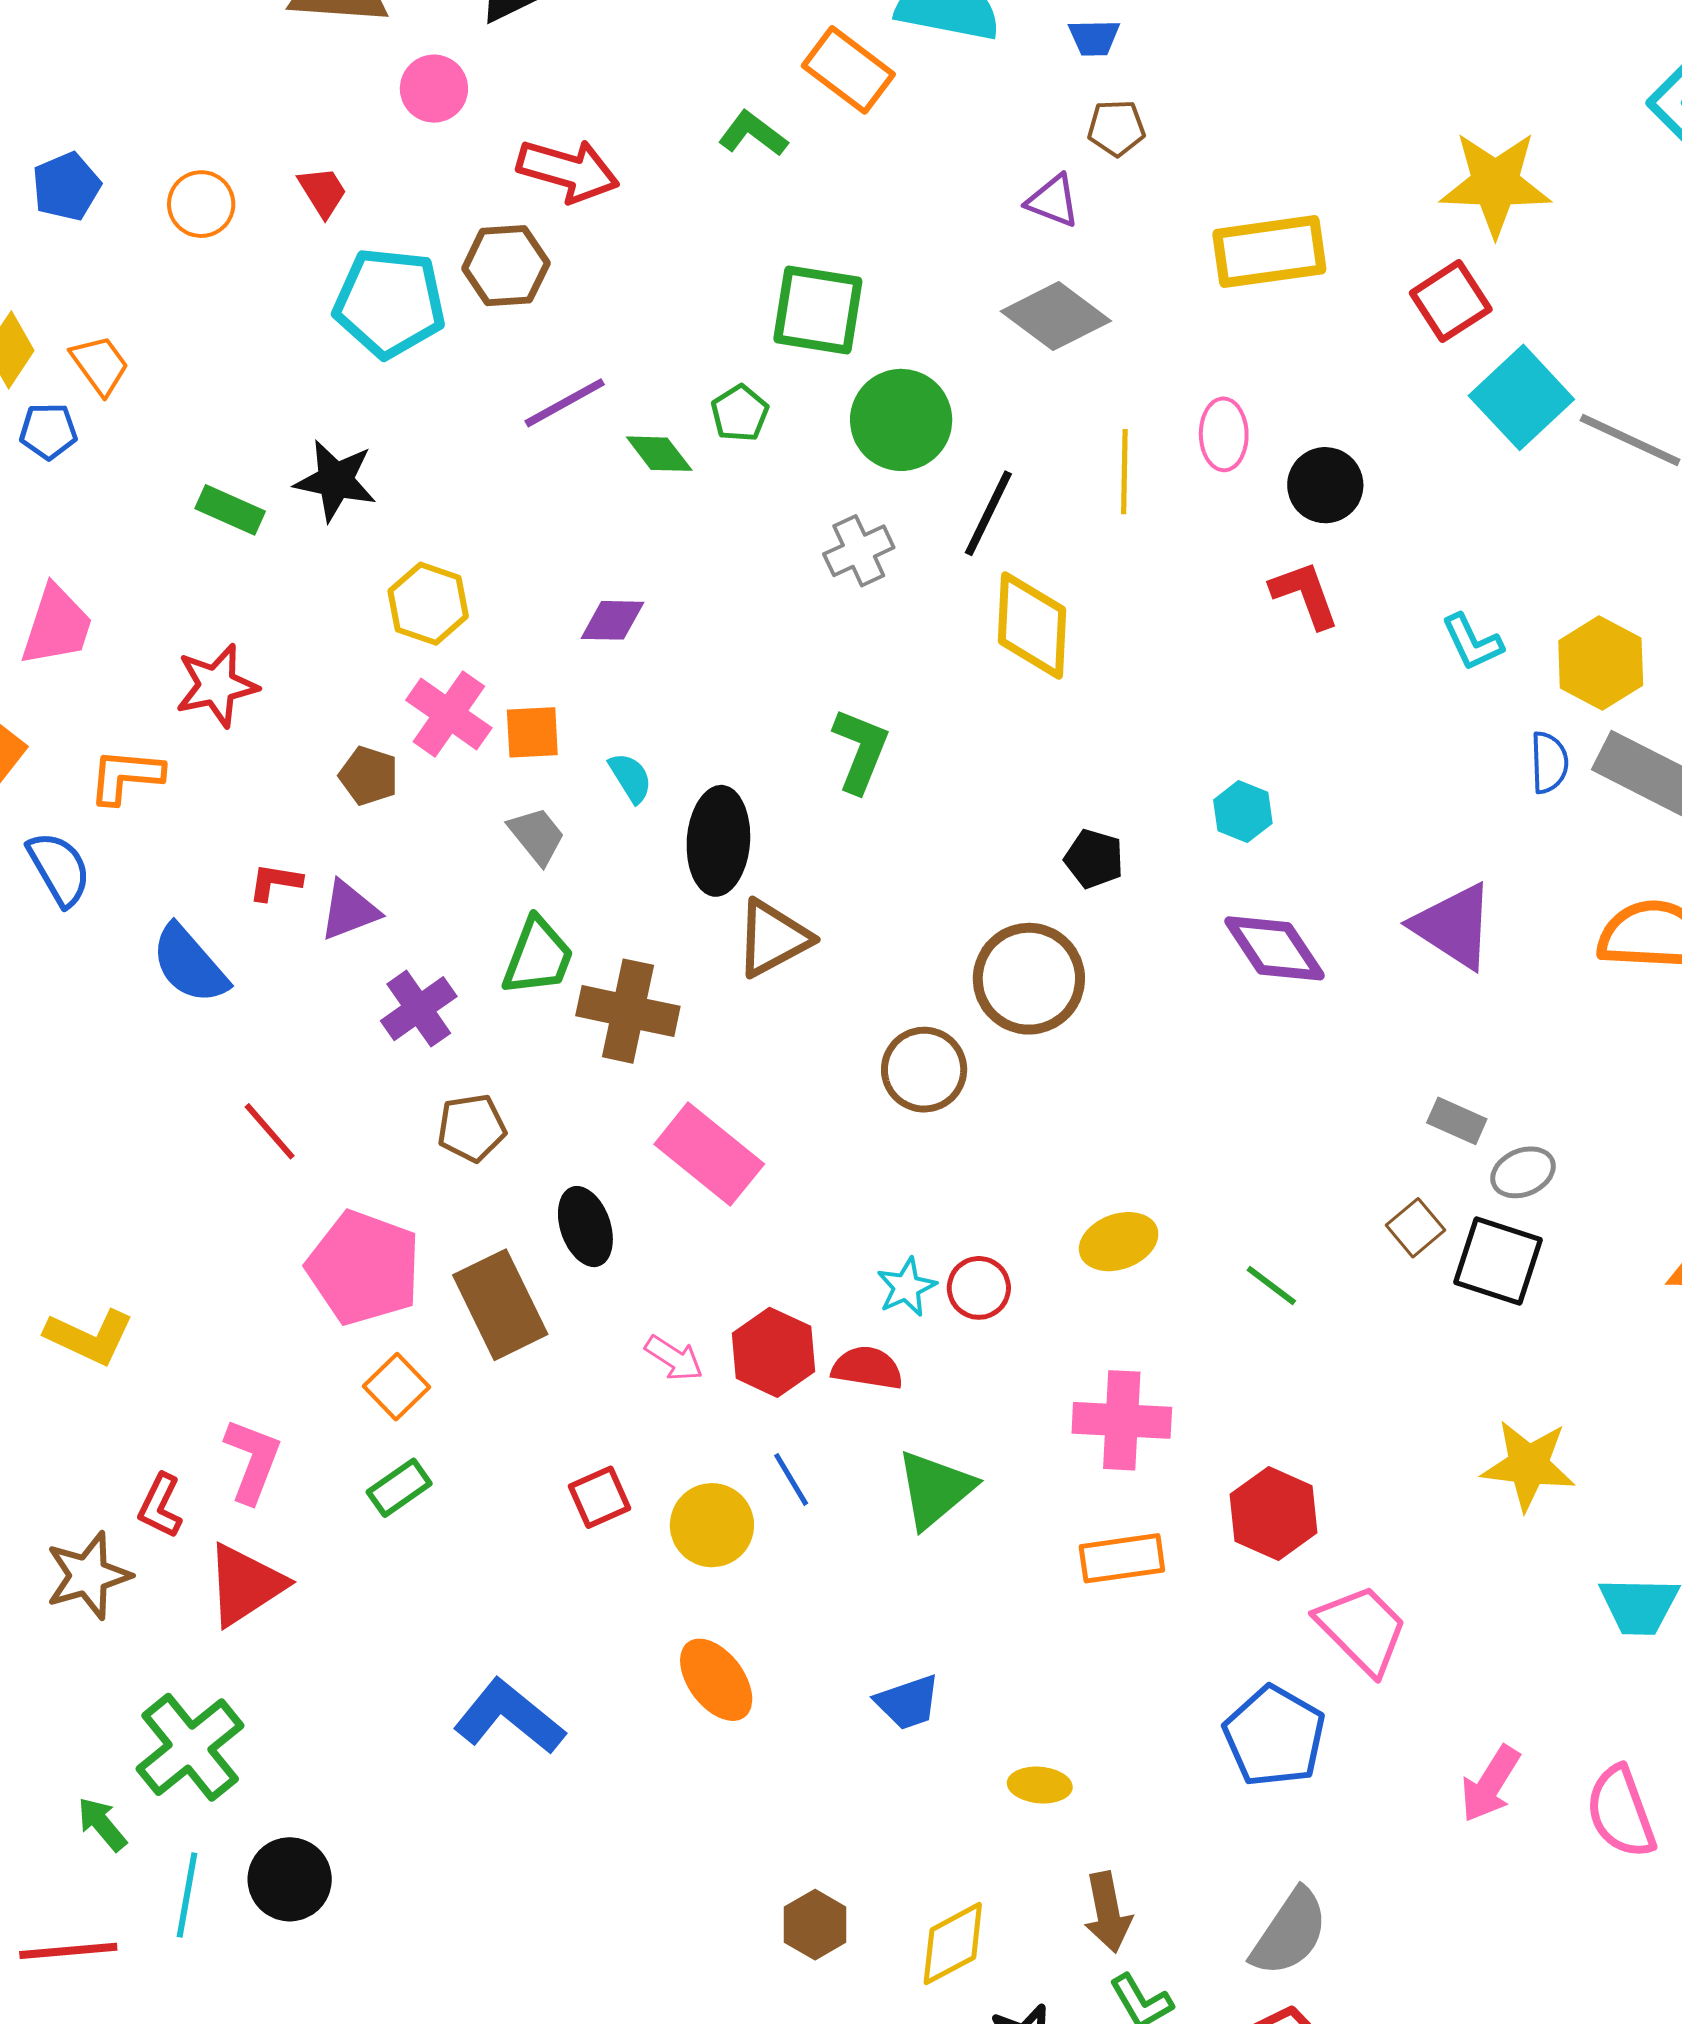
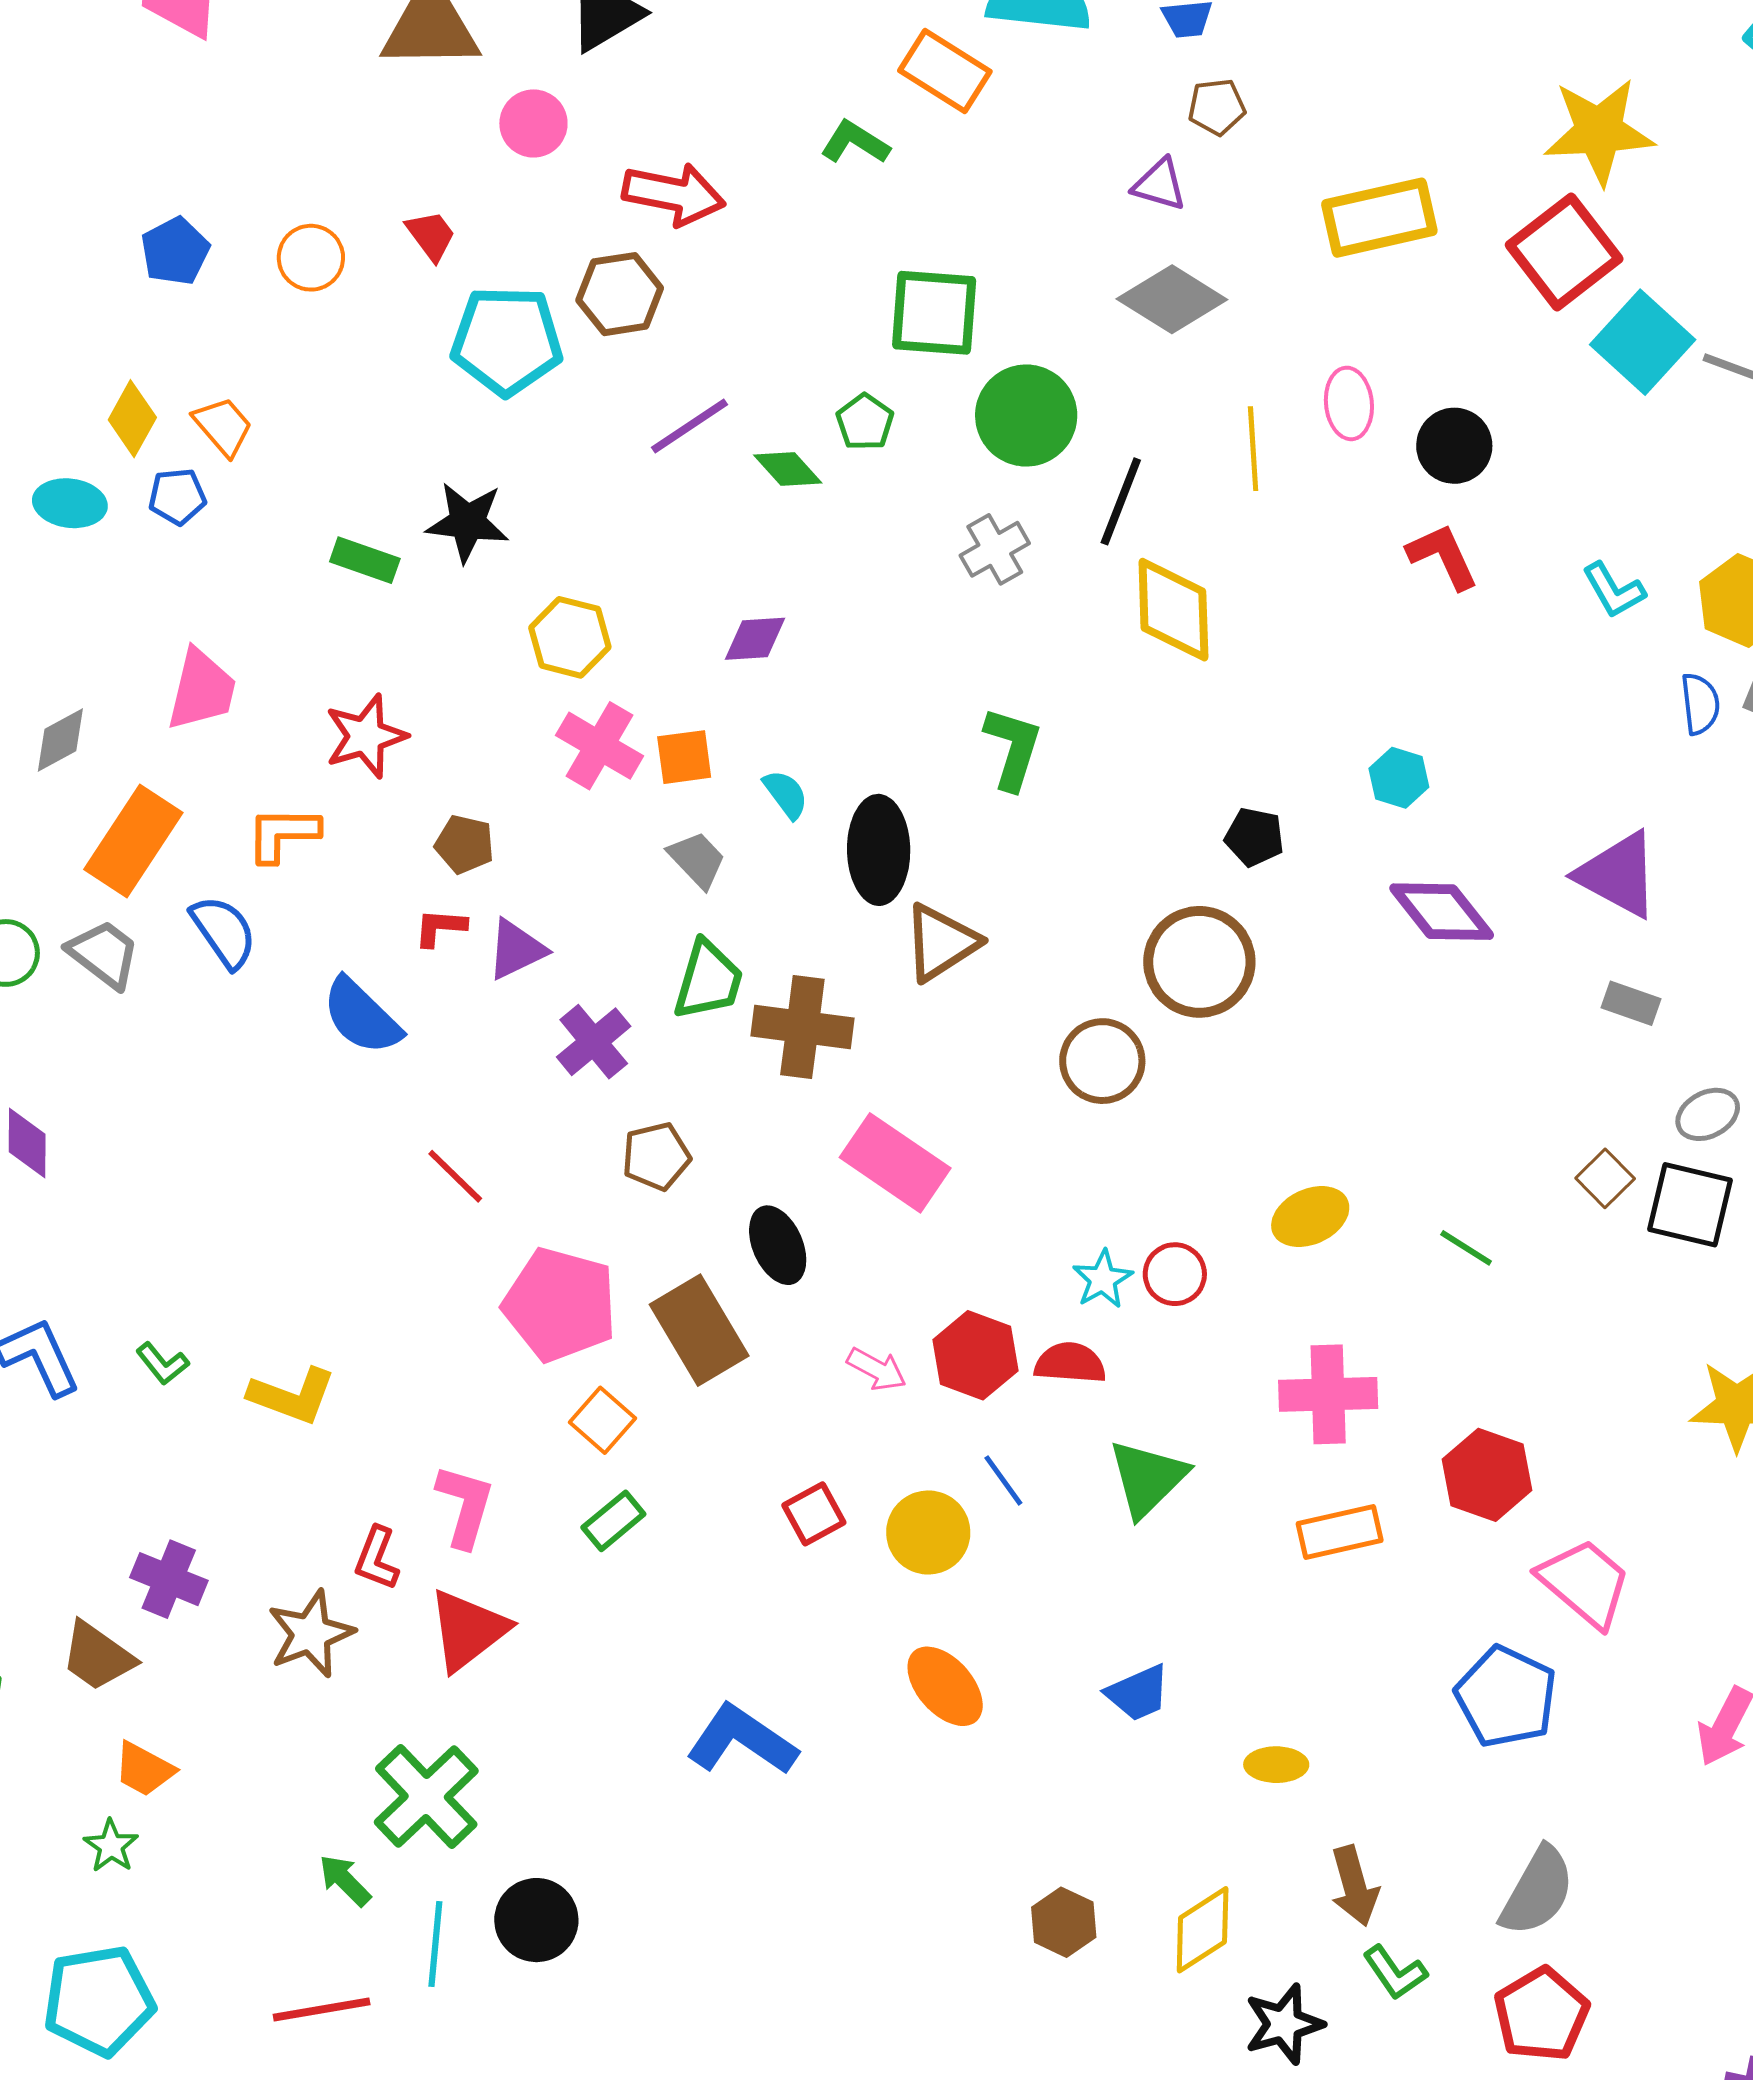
red square: (1451, 301) -> (1564, 252), size x1.4
brown pentagon: (369, 776) -> (464, 844), moved
gray rectangle: (1457, 1121) -> (1631, 1003), moved

